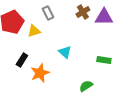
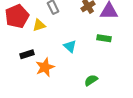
black rectangle: (22, 60) -> (27, 54), turned 40
green rectangle: (104, 60) -> (104, 38), moved

